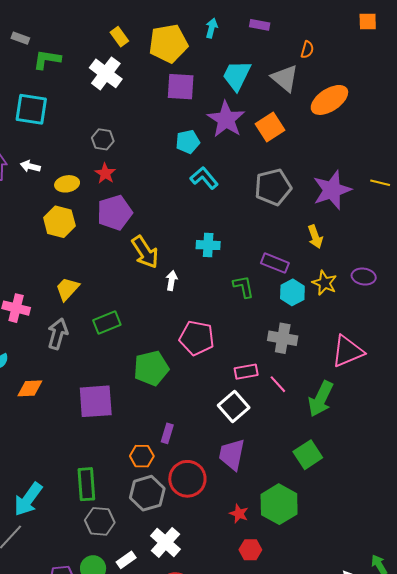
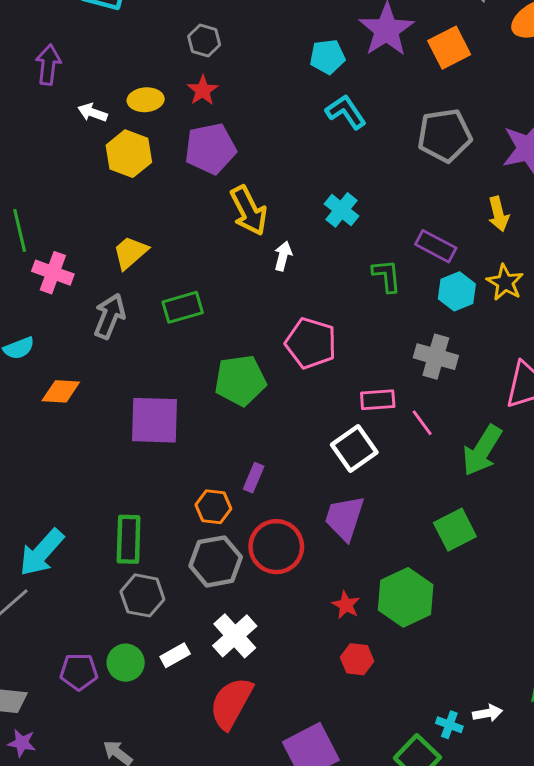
white arrow: (30, 166) -> (93, 113), moved
cyan cross: (208, 245) -> (341, 210), turned 30

